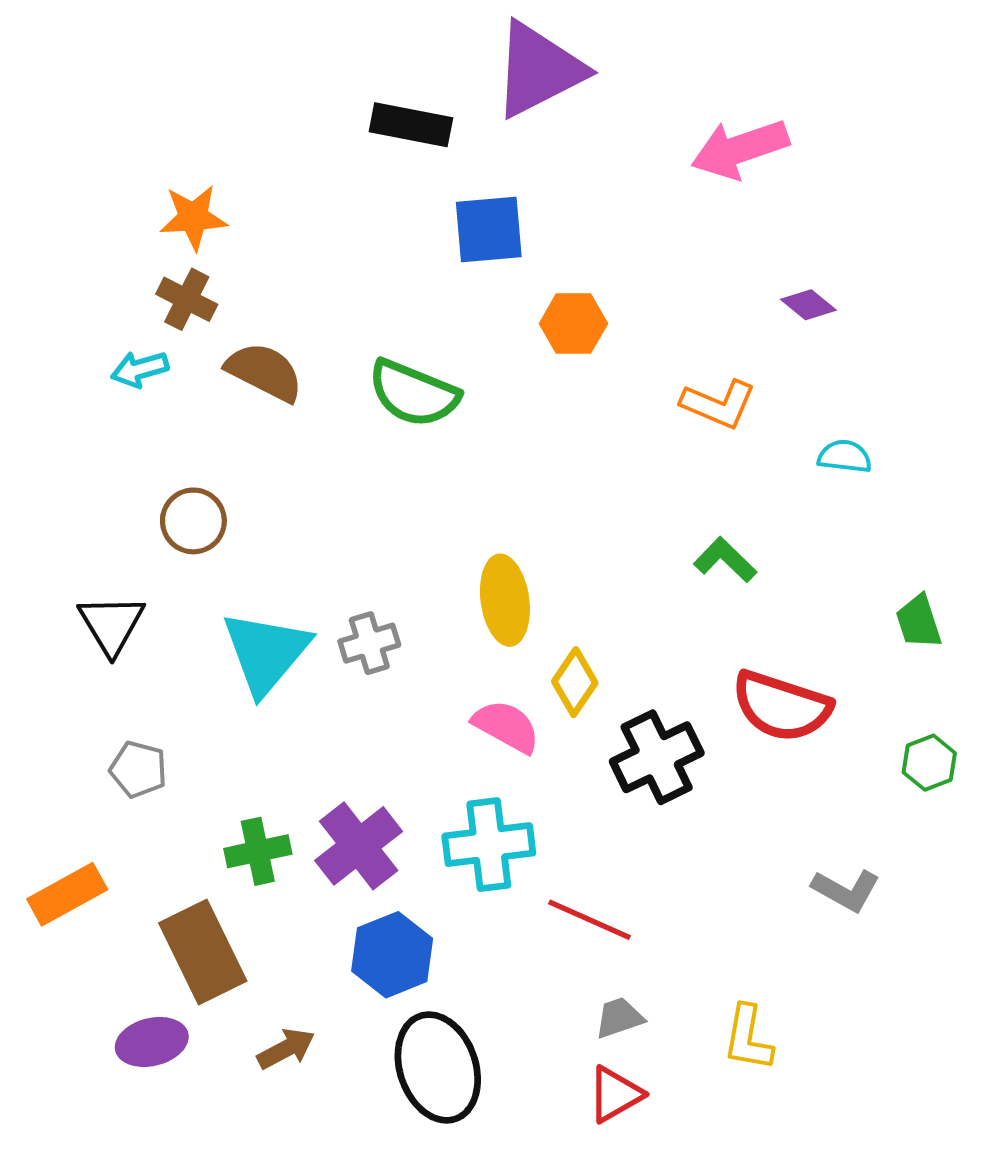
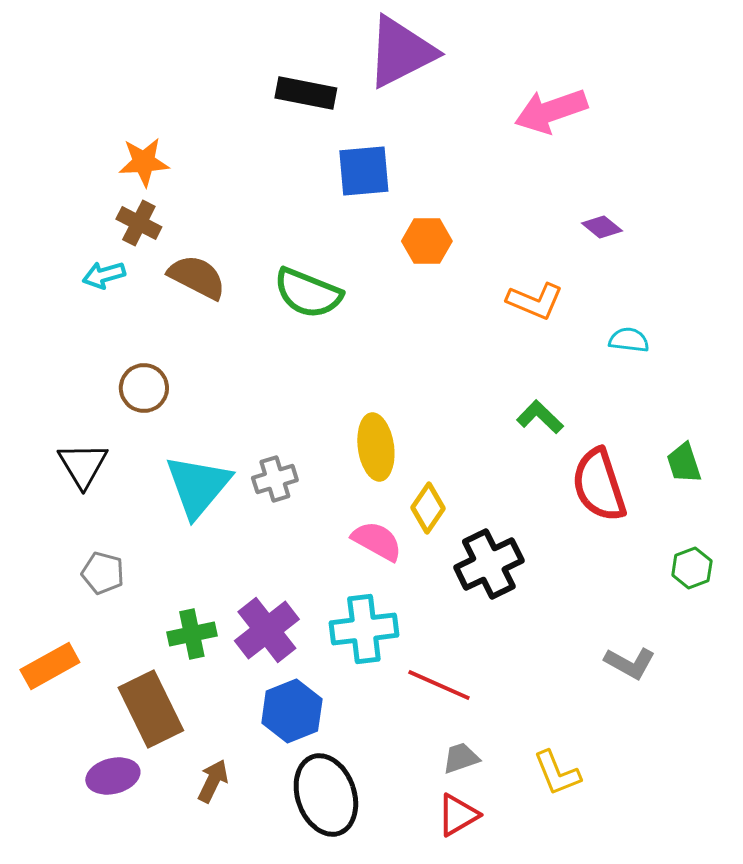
red semicircle: (782, 706) -> (599, 485), moved, turned 54
yellow L-shape: (748, 1038) -> (557, 773), turned -32
brown arrow: (286, 1049) -> (213, 781), turned -36

